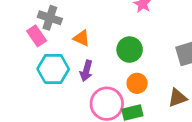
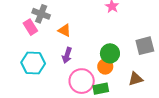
green circle: (130, 50) -> (110, 53), moved
cyan hexagon: (53, 69) -> (33, 63), moved

